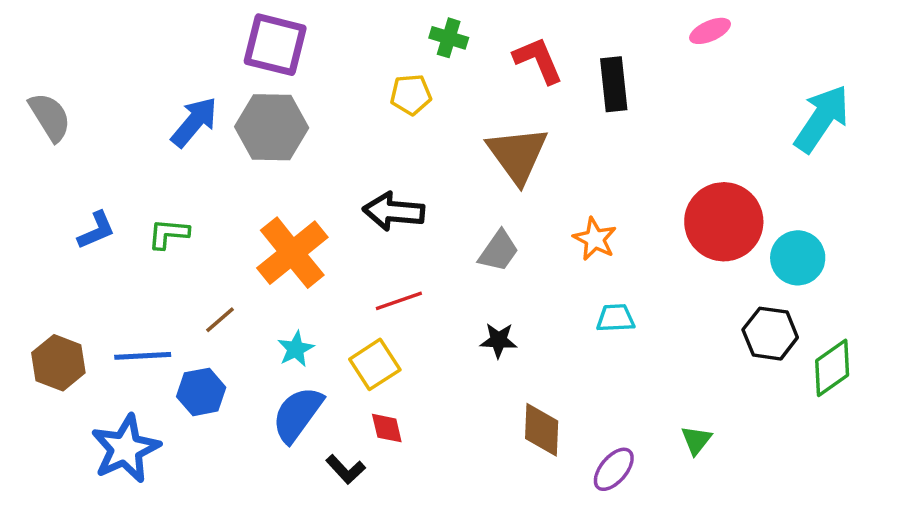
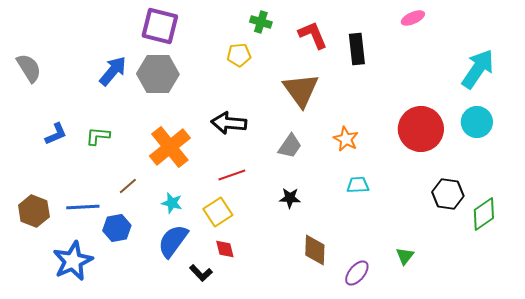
cyan circle: (798, 258) -> (477, 122), moved
cyan star: (296, 349) -> (172, 203), turned -30

